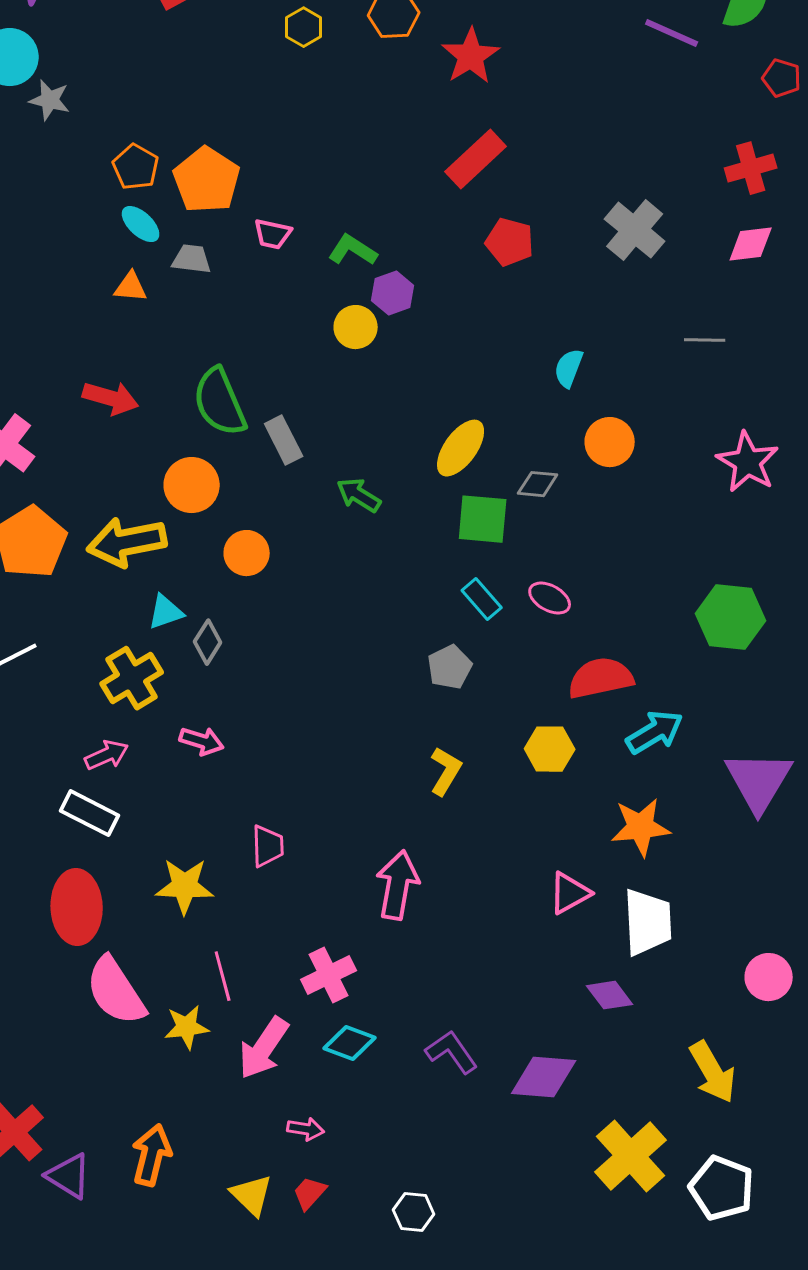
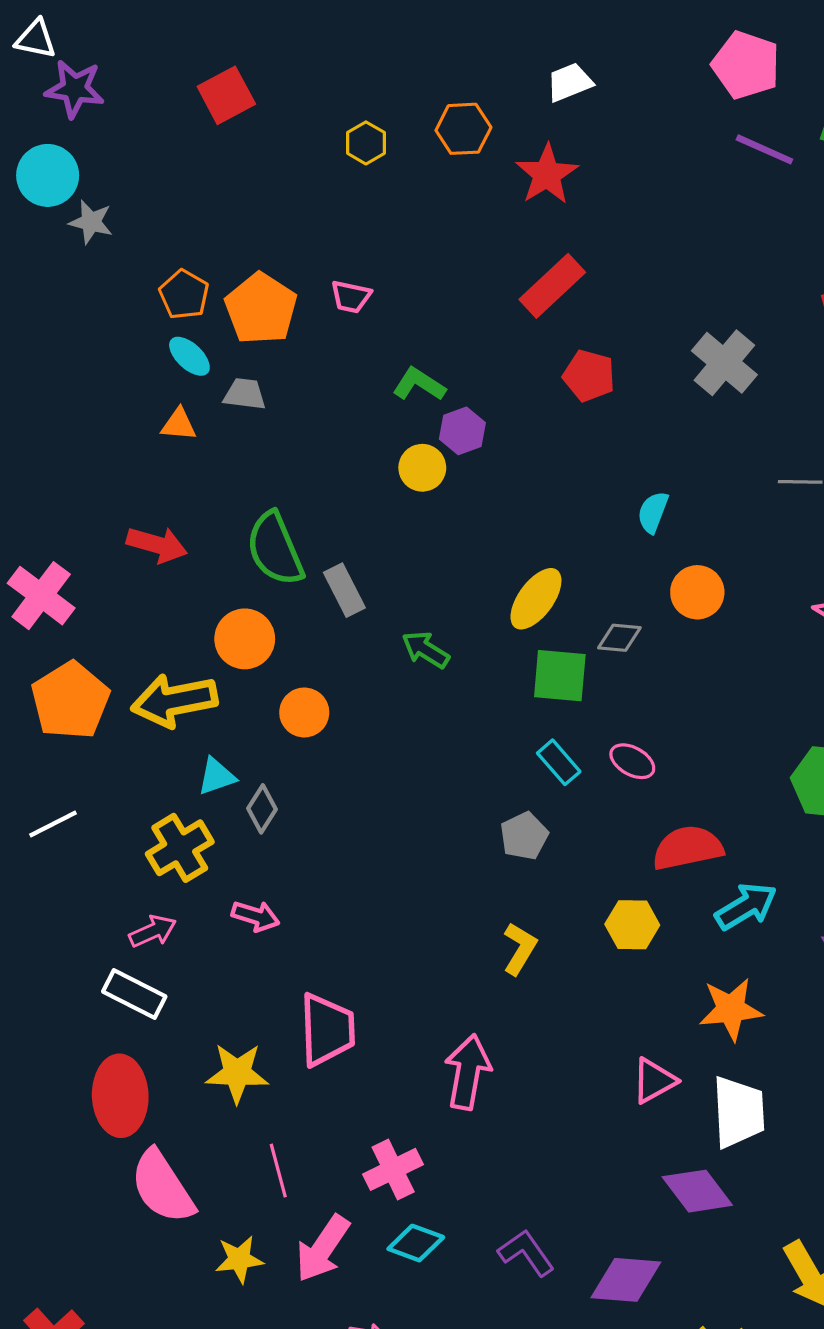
pink trapezoid: (273, 234) -> (351, 297), moved
pink trapezoid: (268, 846) -> (327, 1030), size x1.6
purple diamond: (610, 995) -> (697, 1191), size x1.4
yellow star: (187, 1027) -> (239, 1259), moved

